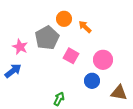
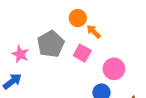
orange circle: (64, 19) -> (78, 18), moved
pink square: (71, 56) -> (82, 53), moved

